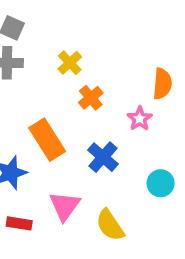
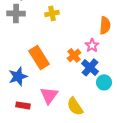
yellow cross: (70, 63) -> (52, 13), turned 32
orange cross: (91, 98) -> (74, 55), moved
blue cross: (103, 157) -> (90, 67), moved

